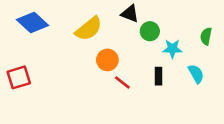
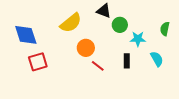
blue diamond: (32, 22) -> (26, 35), moved, turned 30
red square: (19, 77) -> (38, 62), moved

